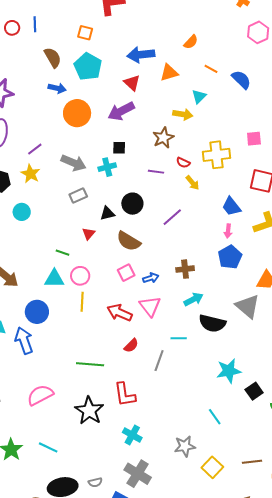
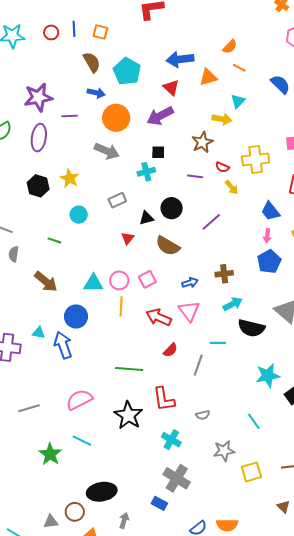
orange square: (85, 33) -> (100, 32), moved
orange line: (211, 69) -> (239, 68), moved
purple line: (35, 149) -> (70, 116), moved, turned 35
gray arrow: (74, 163) -> (107, 151), moved
cyan circle: (22, 212) -> (79, 215), moved
green line: (62, 253) -> (54, 240), moved
pink square: (126, 273) -> (147, 279), moved
cyan line: (48, 447) -> (82, 441), moved
yellow square: (212, 467) -> (251, 472), turned 30
gray semicircle: (95, 482) -> (203, 415), moved

